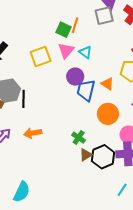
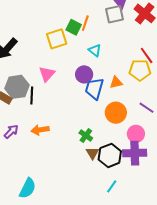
pink triangle: (66, 50) -> (47, 74), moved
yellow square: (41, 57) -> (57, 39), moved
orange triangle: (107, 84) -> (116, 82), turned -48
brown triangle: (86, 155) -> (93, 153), turned -32
cyan line: (122, 190) -> (112, 186), moved

